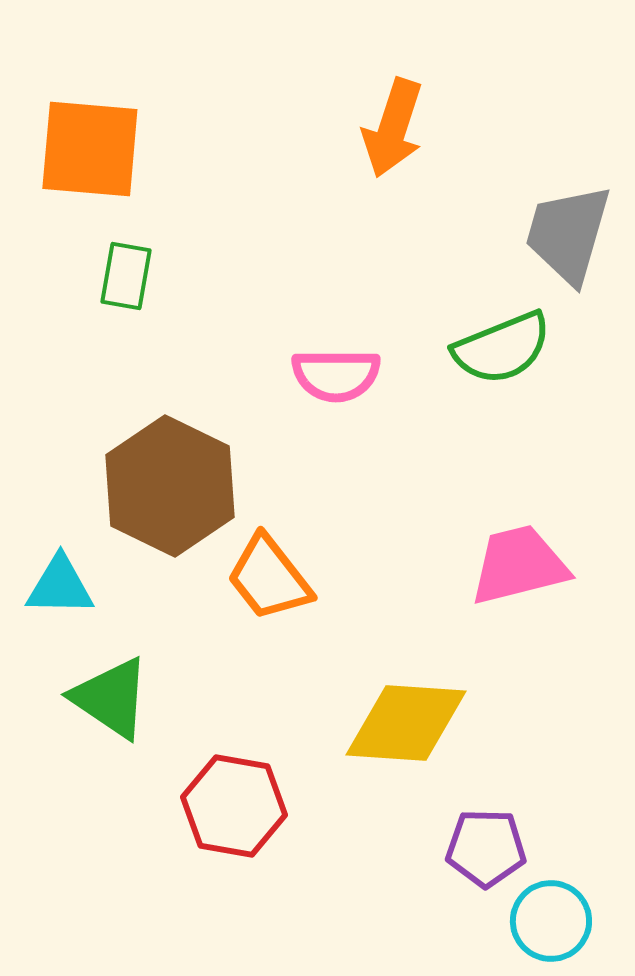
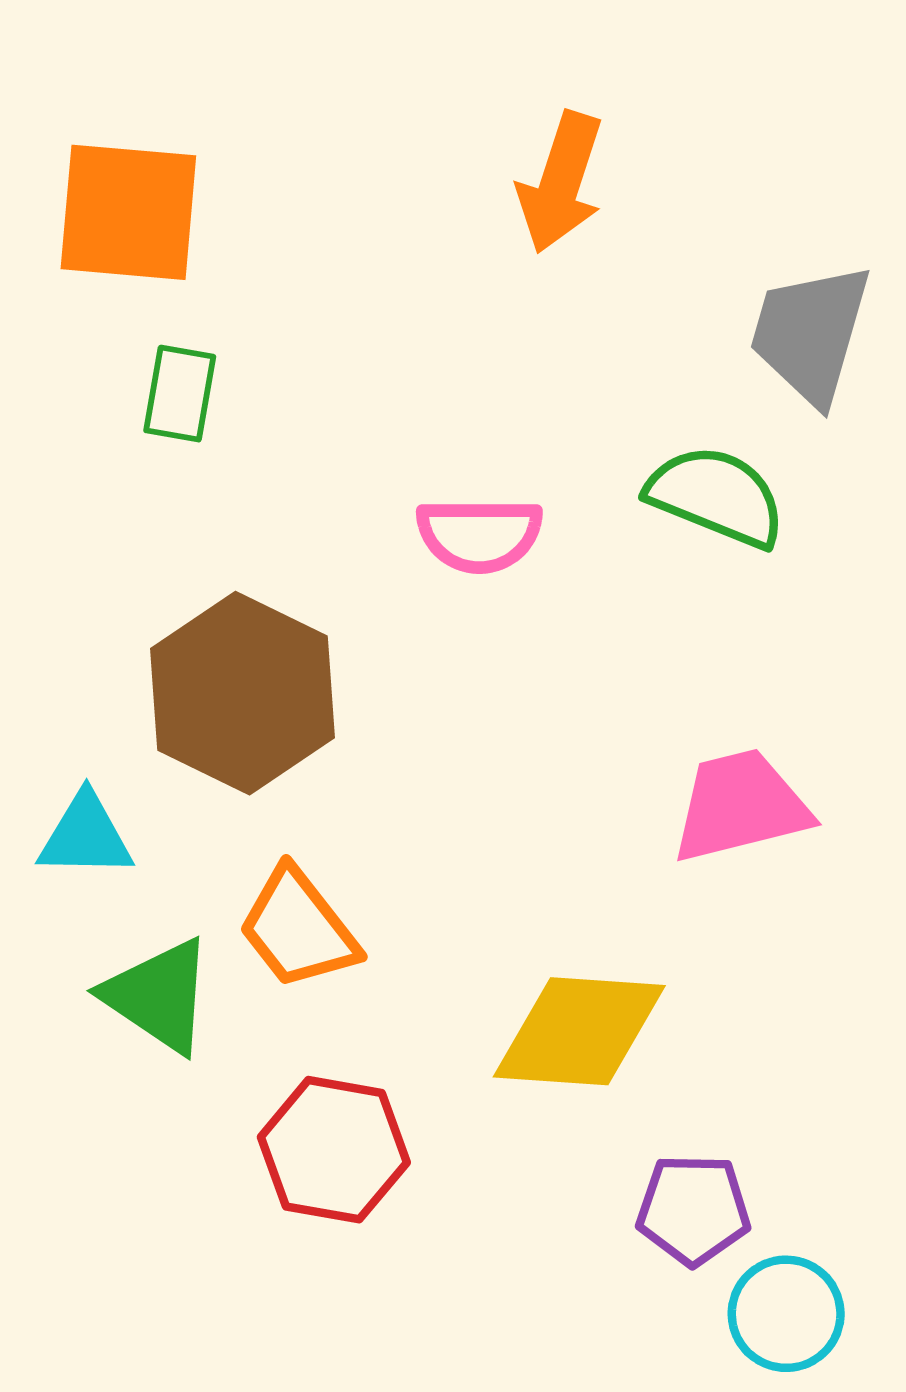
green semicircle: (502, 348) -> (716, 496), turned -136
orange trapezoid: (269, 578) -> (298, 929), moved

